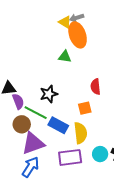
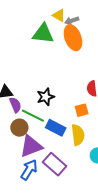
yellow triangle: (65, 22) -> (59, 15), moved
green triangle: (65, 57) -> (43, 34), moved, size x1.6
purple rectangle: (70, 157) -> (55, 164), moved, turned 50

